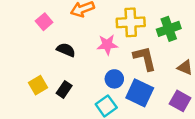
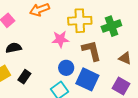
black semicircle: (66, 50) -> (14, 48), moved, turned -35

